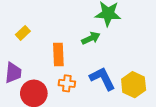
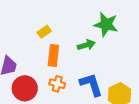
yellow rectangle: (23, 33) -> (44, 32), moved

